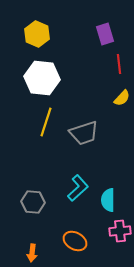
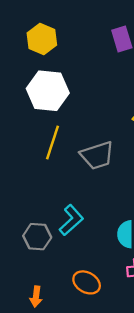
cyan L-shape: (78, 188) -> (71, 220), moved

